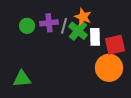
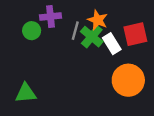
purple cross: (49, 23) -> (50, 17), moved
white rectangle: (95, 37) -> (112, 44), turned -30
red square: (115, 45) -> (135, 34), moved

